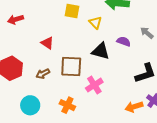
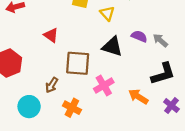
gray arrow: (147, 33) -> (160, 40), moved
brown arrow: (43, 74) -> (52, 85), moved, turned -32
orange arrow: (134, 107) -> (138, 97), moved, turned 48

